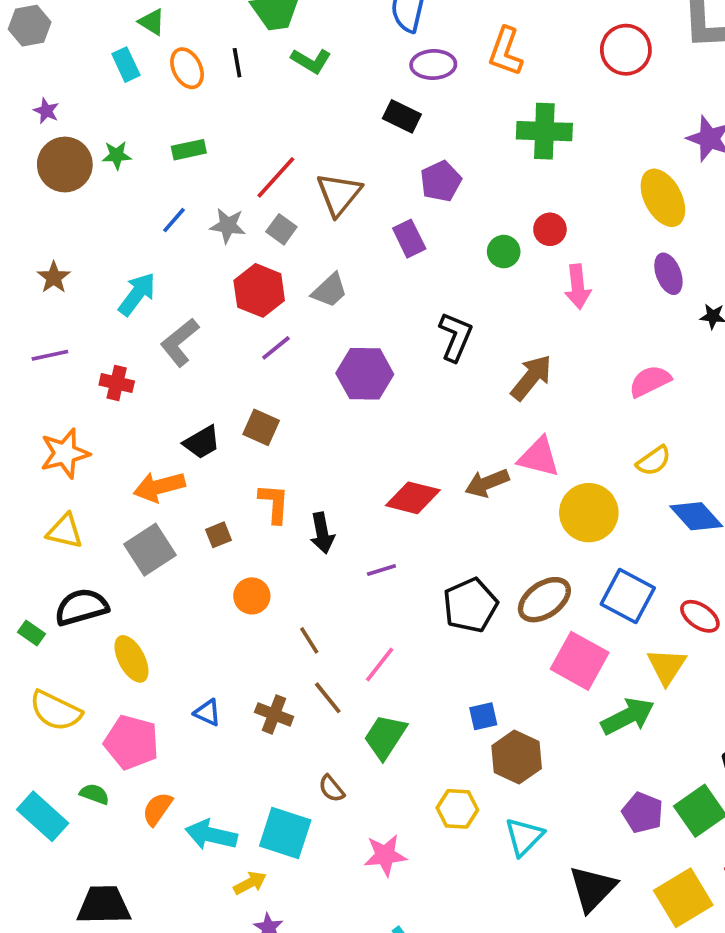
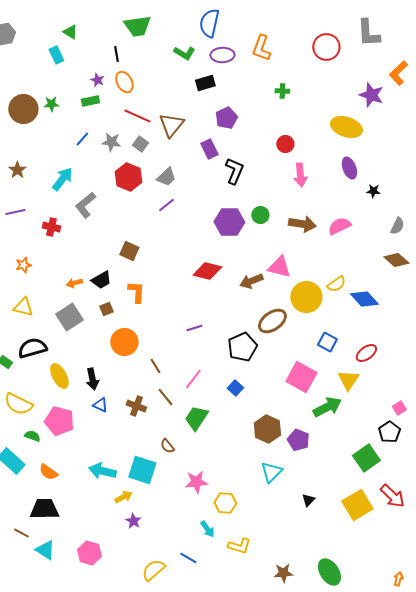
green L-shape: (311, 61) -> (184, 53), moved
orange ellipse: (187, 68) -> (124, 82), moved
purple star: (46, 111) -> (97, 80), moved
black rectangle: (402, 116) -> (205, 83), turned -42
green cross: (544, 131) -> (282, 91), size x0.5
red line: (276, 177) -> (137, 116), turned 72
yellow ellipse: (663, 198) -> (346, 127), turned -44
green circle: (504, 252) -> (260, 215), moved
black L-shape: (456, 337) -> (234, 171), moved
purple line: (276, 348) -> (166, 205), moved
purple hexagon: (365, 374) -> (229, 222), moved
brown arrow: (531, 377) -> (302, 224), moved, turned 60
black trapezoid: (202, 442) -> (101, 280), moved
orange star: (65, 453) -> (23, 265), size x0.6
yellow semicircle: (654, 461) -> (336, 284), moved
orange arrow: (159, 487) -> (74, 283), size x0.6
red diamond: (413, 498) -> (207, 271), moved
black arrow: (322, 533) -> (92, 379), moved
orange circle: (252, 596) -> (124, 342), size x1.4
blue square: (628, 596) -> (327, 342), size x0.7
brown ellipse: (544, 600) -> (272, 321), moved
red ellipse: (700, 616) -> (366, 353), turned -70
blue square: (483, 716) -> (235, 388), moved, turned -35
green semicircle: (94, 794) -> (32, 436), moved
orange semicircle: (157, 809) -> (48, 472), moved, turned -90
yellow hexagon: (457, 809) -> (225, 503), moved
purple pentagon: (643, 813) -> (298, 440), moved
black triangle: (593, 889) -> (308, 500), size x0.5

